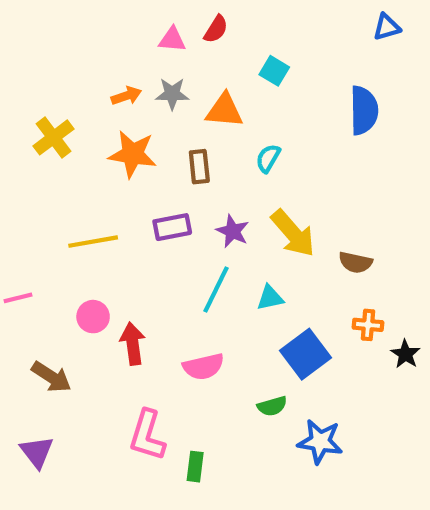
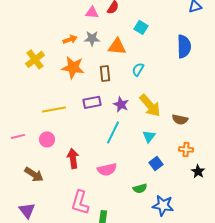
cyan triangle: (270, 298) -> (149, 136), moved, turned -40
pink circle: (93, 317) -> (47, 139), moved
blue square: (305, 354) -> (156, 163), size x0.6
black star: (405, 354) -> (198, 171), moved

